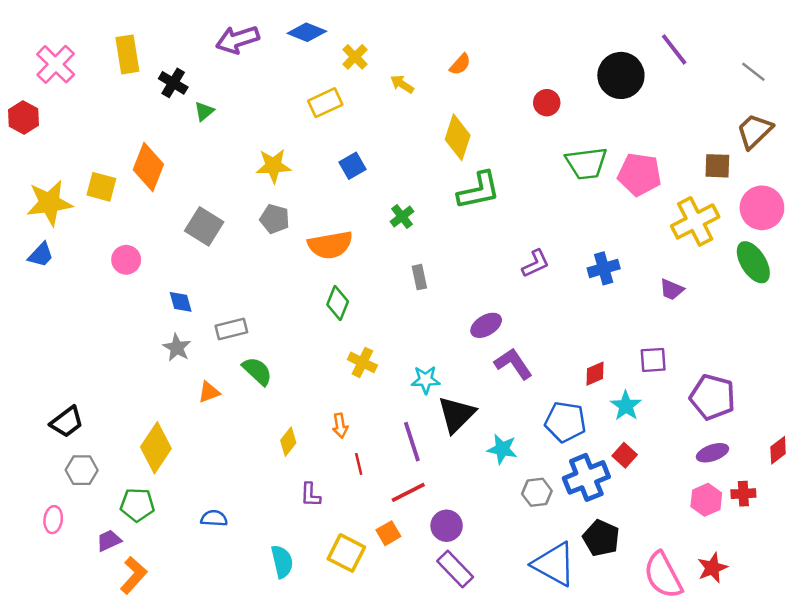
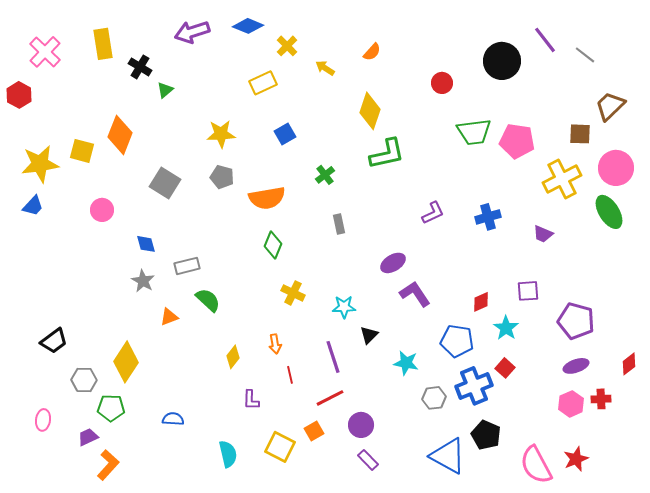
gray line: (753, 72) -> (585, 55), moved
black triangle: (456, 414) -> (369, 335), size x0.6
gray hexagon: (82, 470) -> (84, 380), moved
purple rectangle: (455, 569) -> (368, 460), size x0.7

